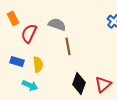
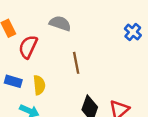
gray semicircle: (57, 24) -> (60, 23), moved

